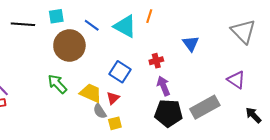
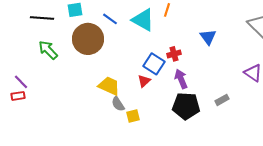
blue square: (120, 72) -> (154, 64), moved
green arrow: (57, 84) -> (48, 50), moved
red triangle: (113, 98) -> (144, 81), moved
gray rectangle: (205, 107) -> (222, 100), size x0.5

